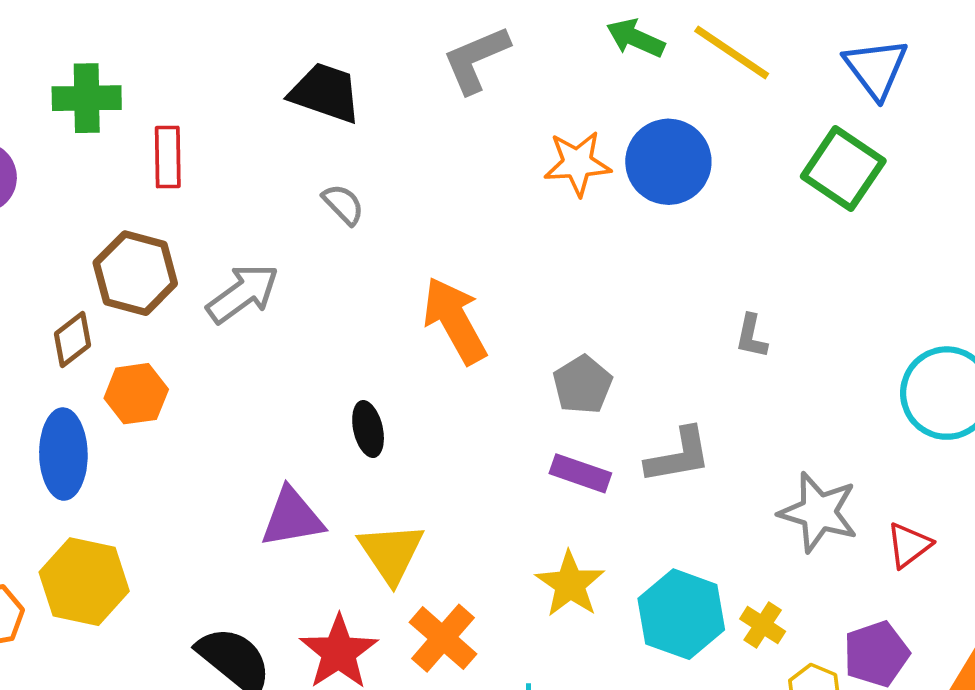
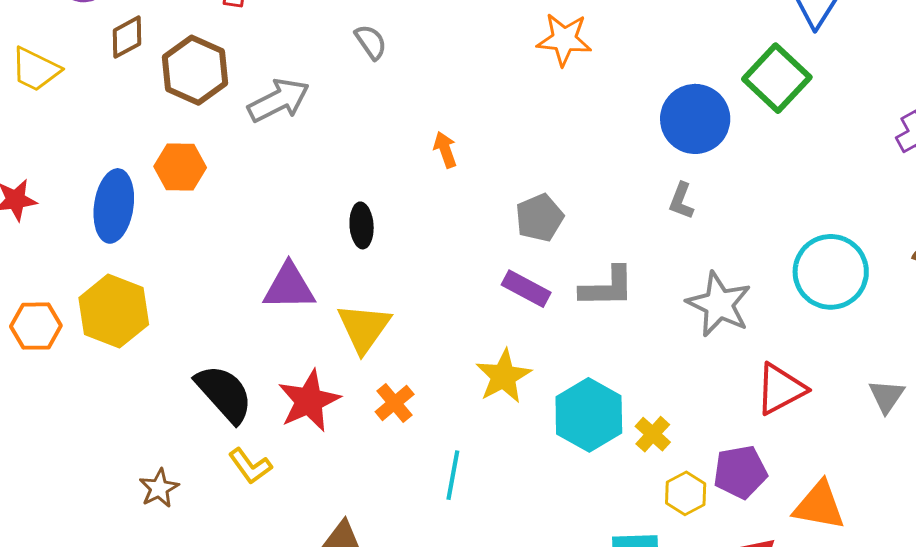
blue circle: (668, 162) -> (695, 119), moved
orange arrow: (455, 320) -> (445, 150), size x0.5
brown diamond: (72, 339) -> (127, 37), moved
gray star: (818, 512) -> (719, 304), moved
red triangle: (909, 545) -> (781, 389), size x1.4
orange cross: (443, 638) -> (395, 403), size x0.7

